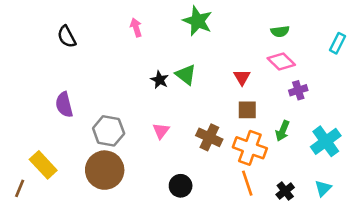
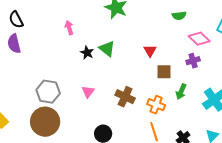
pink arrow: (136, 27) -> (69, 28), moved
pink diamond: (281, 61) -> (199, 39), moved
purple semicircle: (64, 105) -> (14, 44), moved
brown square: (247, 110) -> (164, 72), moved
orange cross: (250, 148) -> (156, 105), size x0.7

